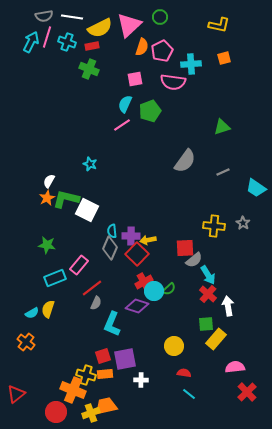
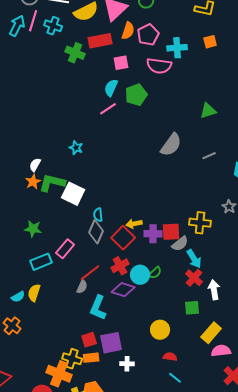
red rectangle: (92, 46) -> (100, 41), moved, size x1.6
yellow cross: (214, 226) -> (200, 223), moved
purple cross: (131, 236) -> (153, 234), moved
red cross: (144, 282) -> (120, 266), moved
red line: (92, 288) -> (90, 273), moved
yellow rectangle: (216, 339) -> (211, 333), moved

